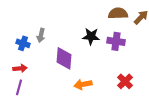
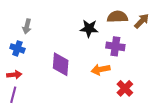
gray arrow: (41, 35) -> (27, 26), moved
black star: (91, 36) -> (89, 28), moved
orange arrow: (83, 84) -> (101, 69), moved

